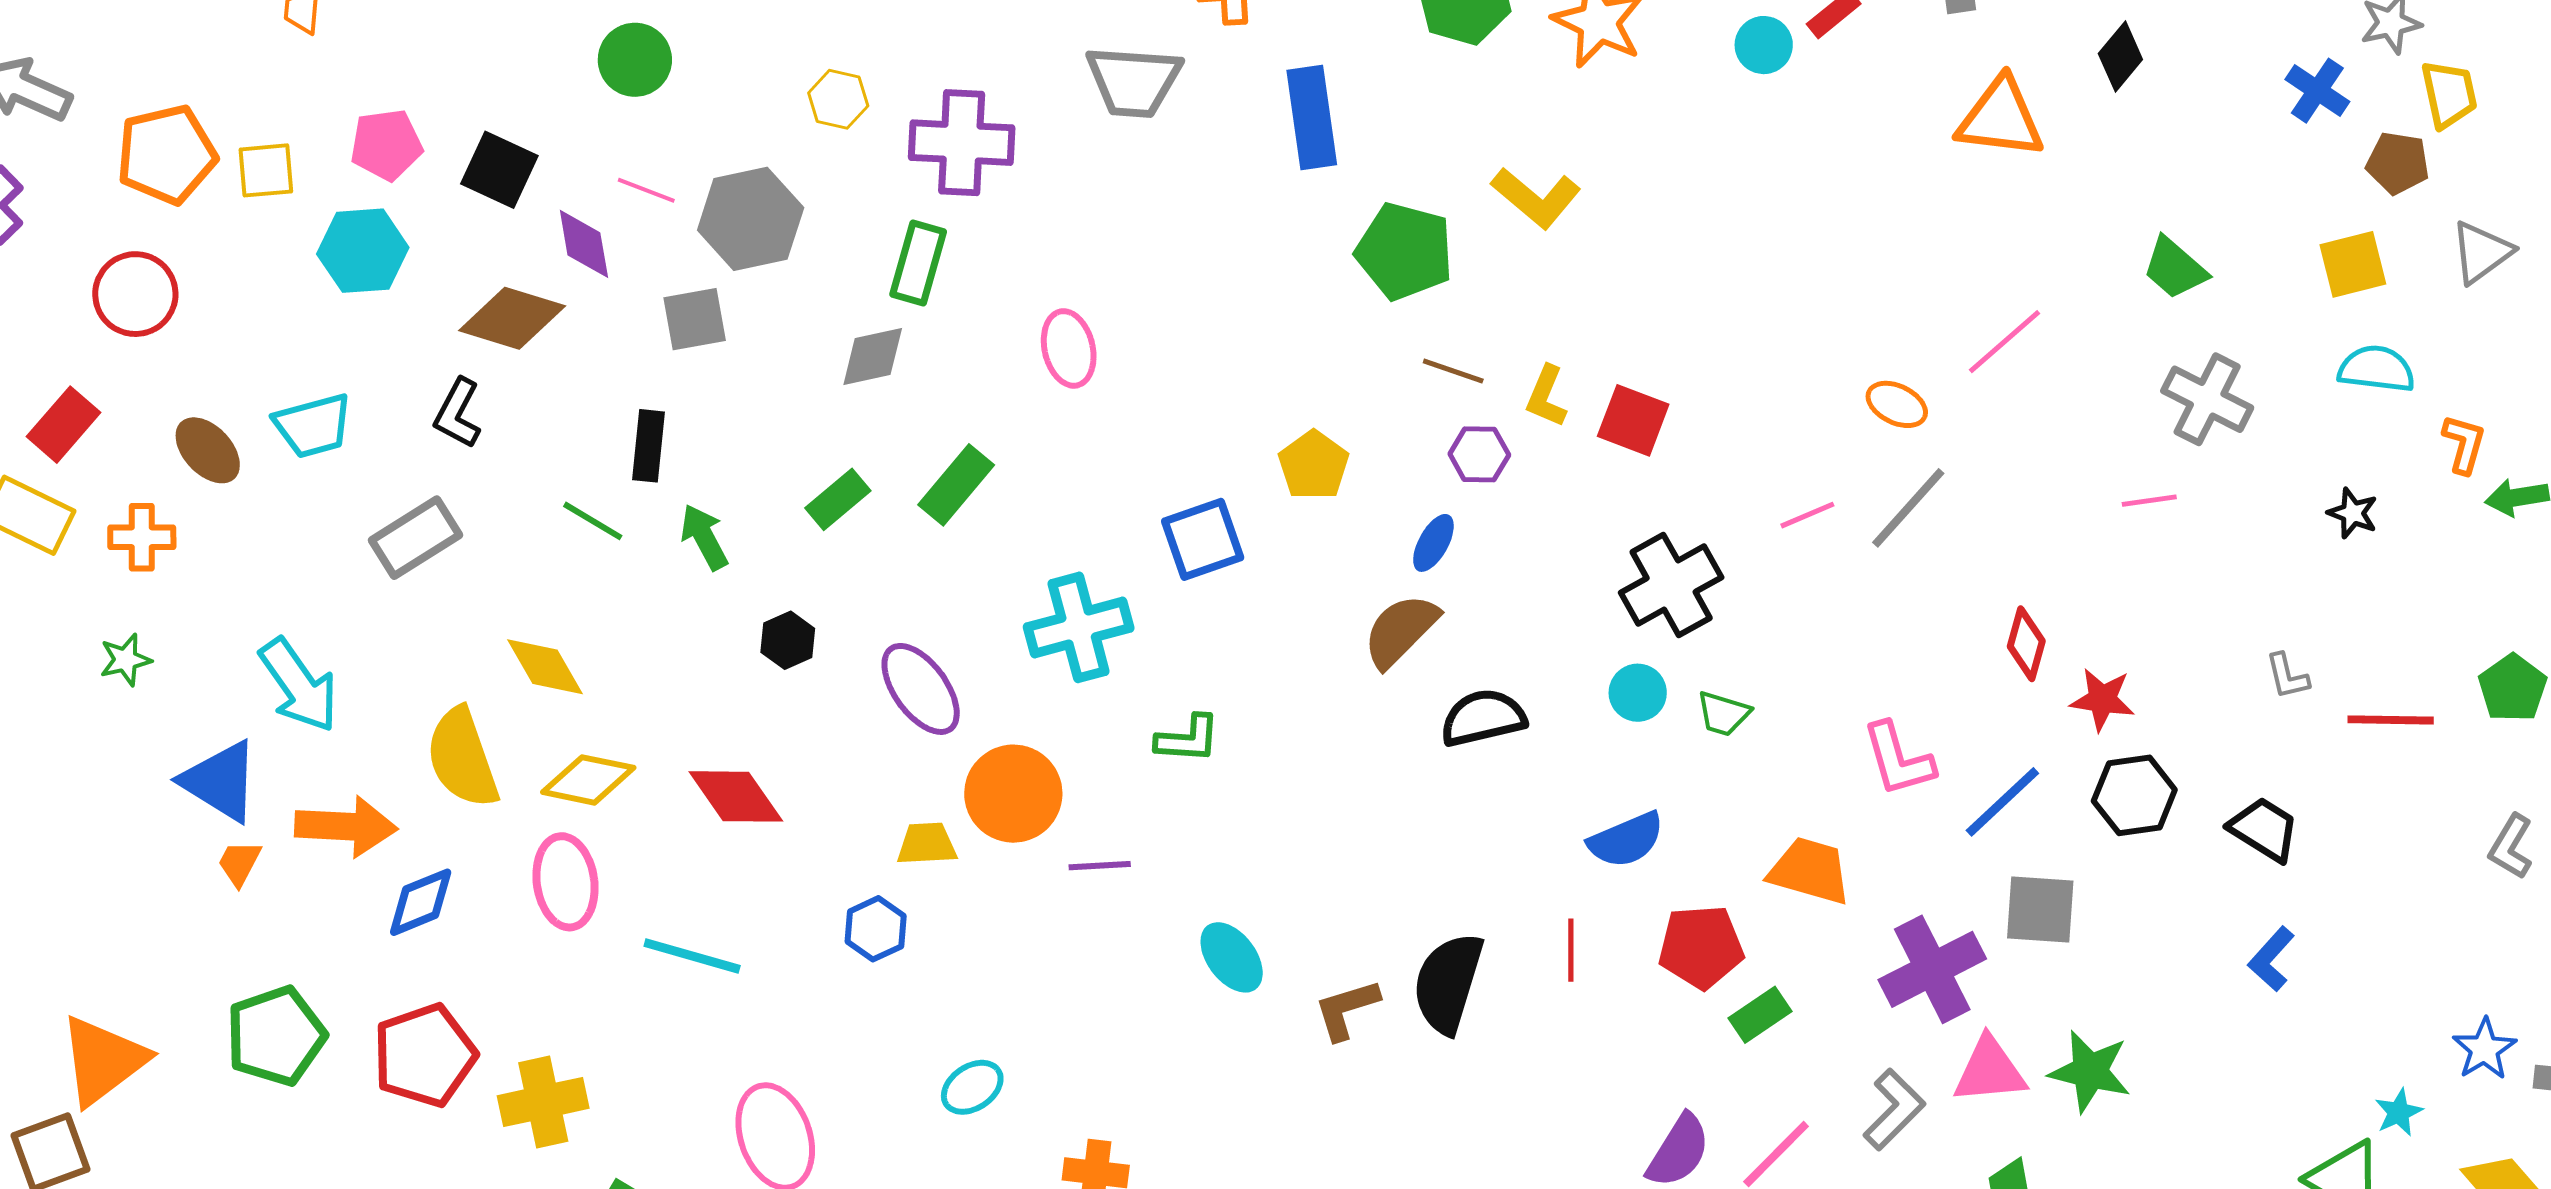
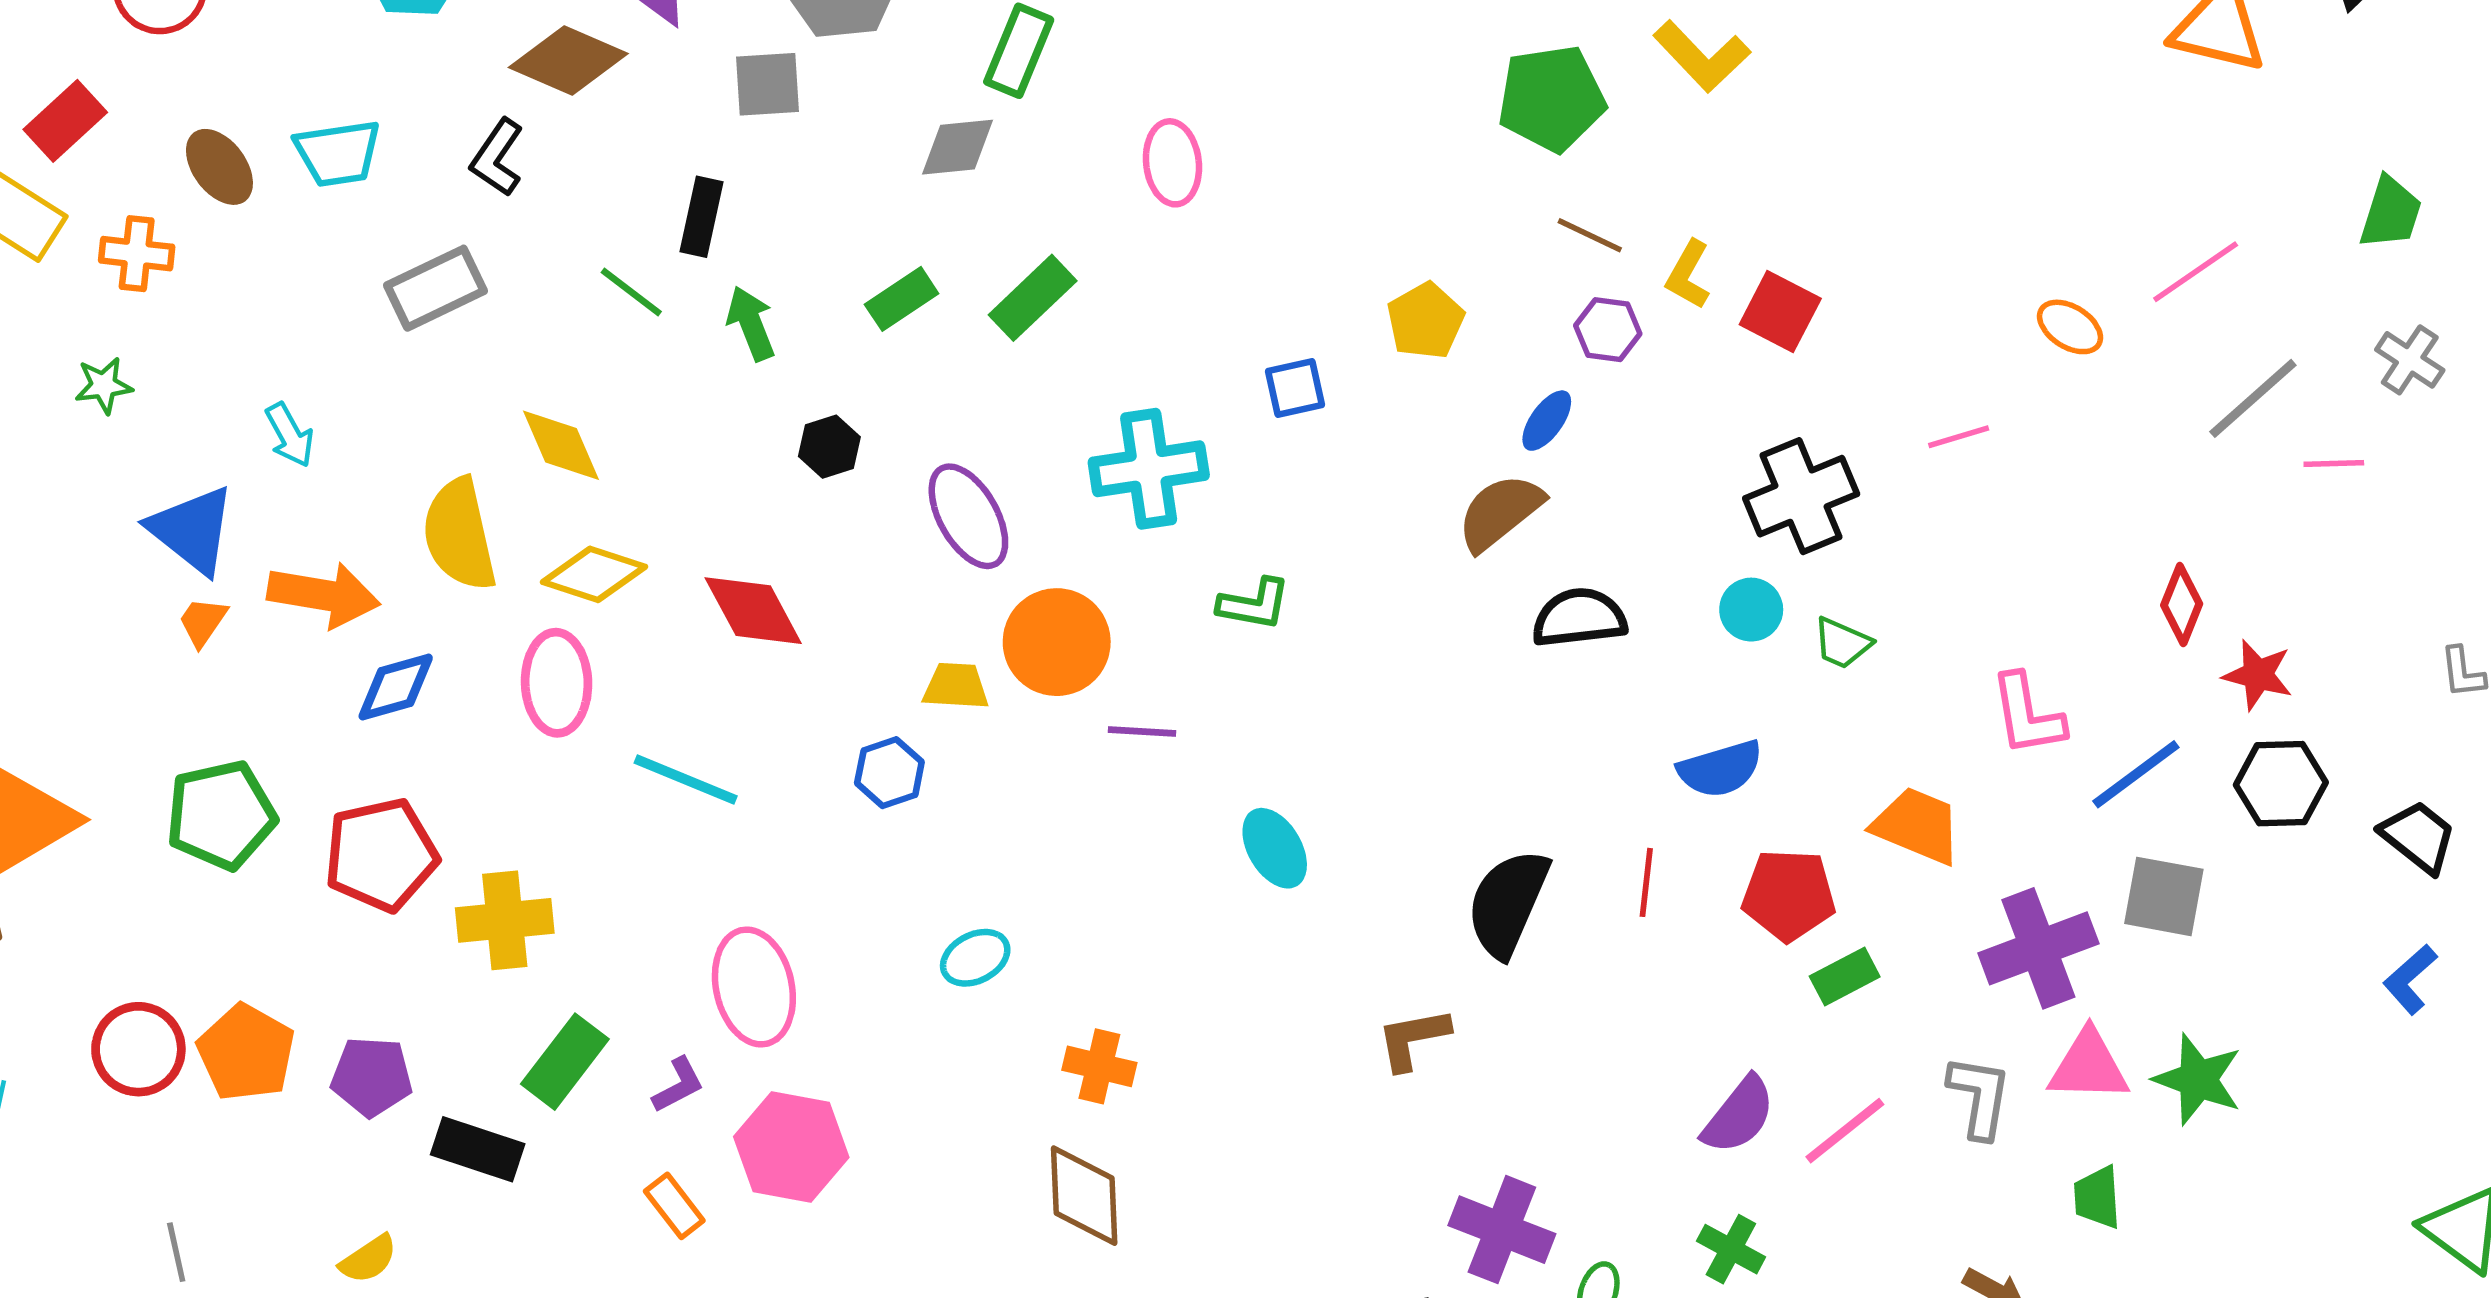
green pentagon: (1405, 251) -> (1551, 98), turned -30
green trapezoid: (2175, 268) -> (2391, 213), turned -120
gray cross: (2207, 399) -> (2410, 360), size x0.7
gray line: (1908, 508) -> (2253, 398), moved
blue square: (1203, 539) -> (1295, 388), size x0.7
cyan arrow: (299, 685) -> (290, 435), size x0.6
brown L-shape: (1347, 1009) -> (1413, 1039), moved
gray L-shape: (1894, 1109) -> (1979, 1097), turned -42

